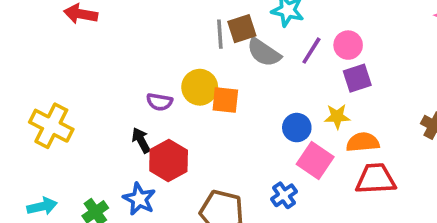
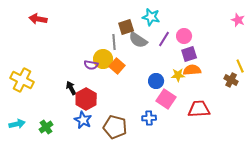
gray line: (220, 34) -> (114, 42), moved
orange square: (225, 100) -> (117, 66), turned 35
purple semicircle: (159, 102) -> (91, 65), moved
orange semicircle: (363, 142) -> (192, 70), moved
blue cross: (284, 195) -> (149, 118), turned 32
blue star: (139, 199) -> (83, 120), moved

